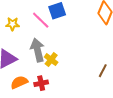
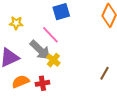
pink line: (41, 20) -> (50, 35), moved
gray arrow: (37, 50) -> (40, 50), turned 145

